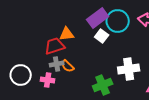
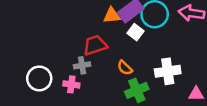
orange triangle: (67, 34) -> (112, 15), moved
red trapezoid: (55, 46) -> (95, 45), moved
orange semicircle: (68, 66) -> (125, 68), moved

